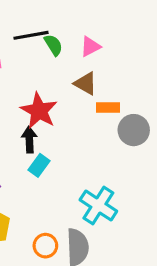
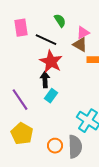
black line: (31, 35) -> (46, 40), moved, turned 35
pink triangle: (90, 47) -> (83, 33), moved

